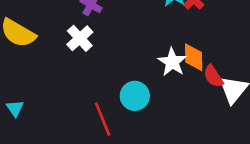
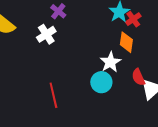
orange diamond: (194, 57) -> (126, 42), moved
cyan circle: (135, 96) -> (101, 82), moved

